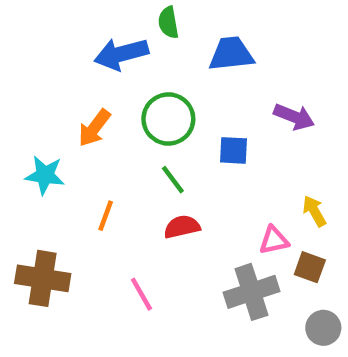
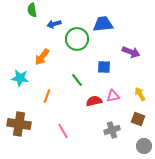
green semicircle: (168, 22) -> (32, 10), moved
blue arrow: (121, 54) -> (54, 24), size x0.6
green circle: (168, 119) -> (77, 39), moved
red semicircle: (182, 227) -> (94, 101), moved
pink triangle: (274, 240) -> (113, 96), moved
gray cross: (251, 292) -> (112, 130), size x0.7

